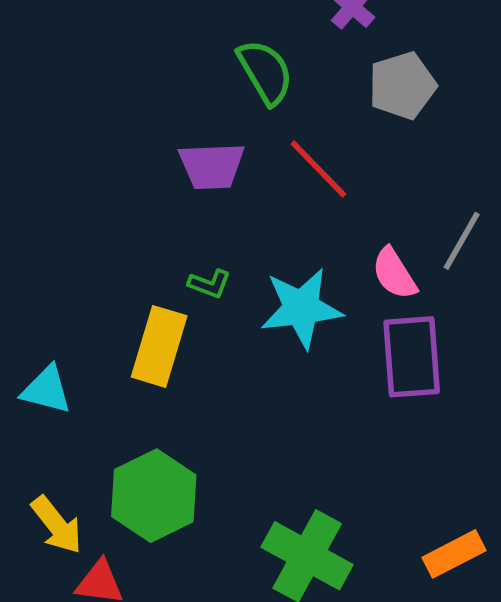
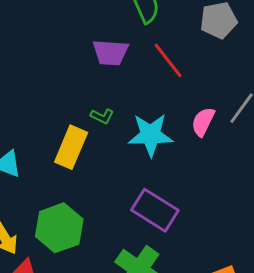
pink semicircle: (394, 274) -> (203, 122), turned 52
purple rectangle: (412, 357) -> (155, 210), moved, turned -60

